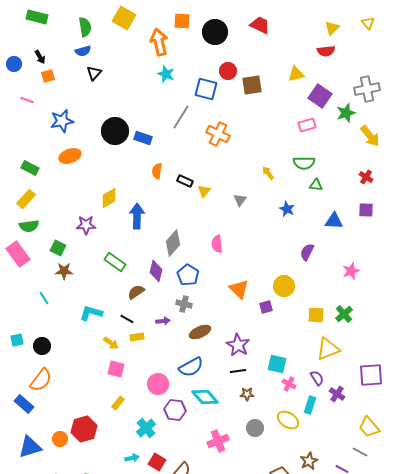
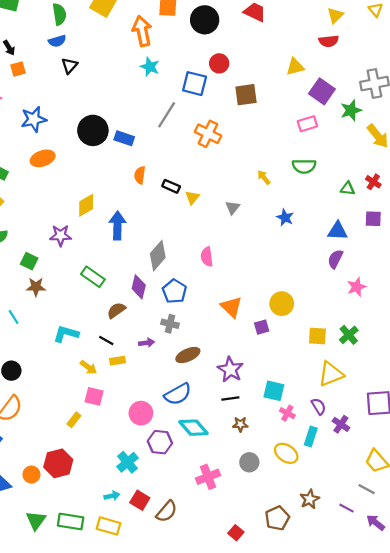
brown square: (252, 85) -> (246, 95), moved
green triangle: (316, 185) -> (348, 189), moved
purple semicircle: (307, 252) -> (335, 259), moved
yellow rectangle: (118, 403) -> (74, 420), moved

